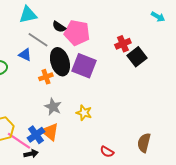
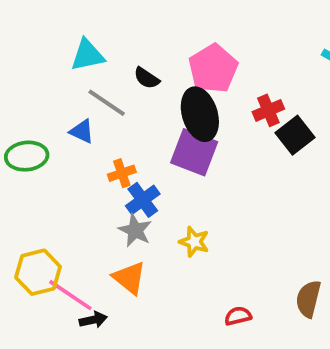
pink pentagon: (77, 33) -> (213, 69), moved, turned 30
black ellipse: (60, 62) -> (200, 114), moved
blue cross: (36, 135) -> (143, 200), moved
red semicircle: (107, 152) -> (238, 316), turned 136

